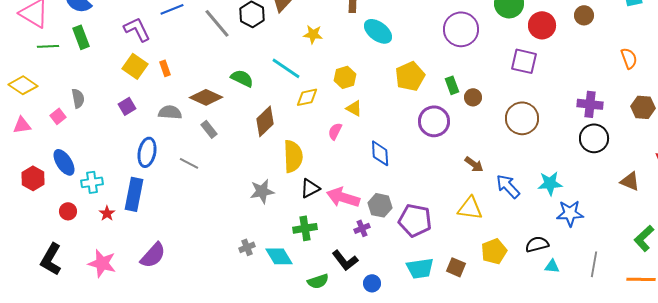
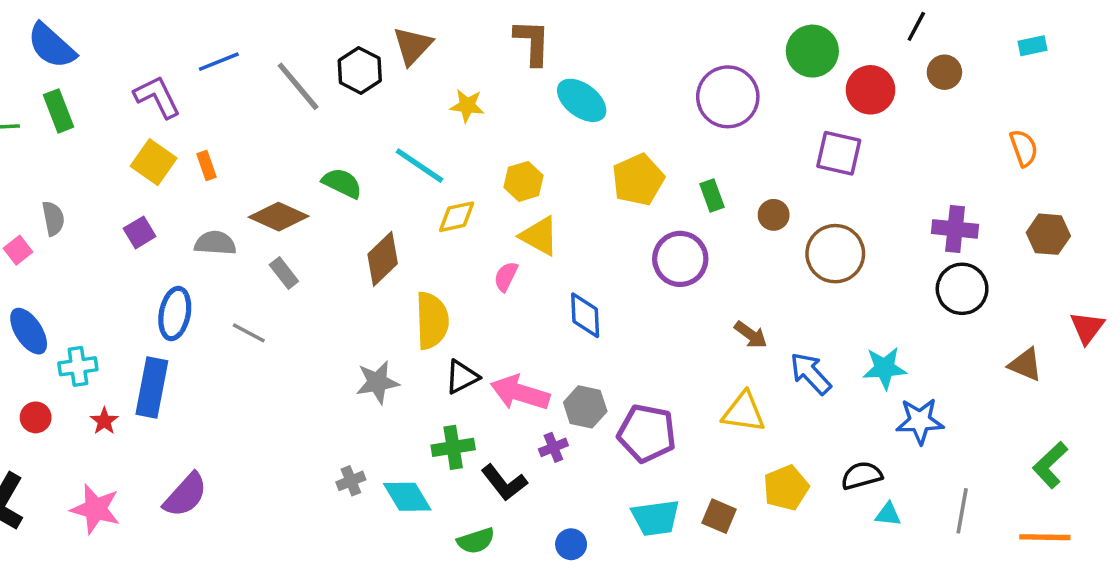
brown circle: (473, 97) -> (774, 215), moved
yellow triangle: (354, 108) -> (539, 236), size x1.4
black L-shape: (345, 260) -> (504, 483), moved

